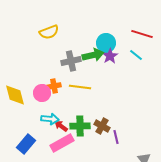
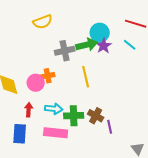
yellow line: (80, 87) -> (86, 77), moved, turned 70
cyan arrow: (50, 119) -> (54, 109), moved
red arrow: (61, 126) -> (29, 110), moved, turned 56
pink rectangle: (62, 143) -> (56, 133), turned 35
blue rectangle: (26, 144) -> (20, 134), turned -36

